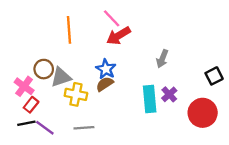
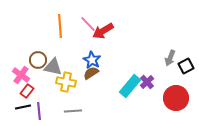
pink line: (112, 18) -> (88, 24), moved
gray arrow: (162, 59) -> (170, 58), moved
gray triangle: (61, 77) -> (53, 67), turned 30
cyan rectangle: (150, 99) -> (130, 86), turned 45
purple line: (45, 128) -> (39, 111), turned 48

